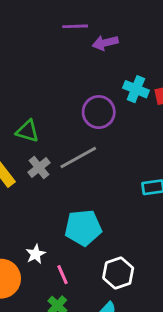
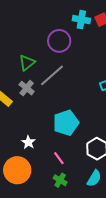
green triangle: (28, 131) -> (27, 63), moved, turned -42
white star: (36, 254) -> (28, 142), moved

